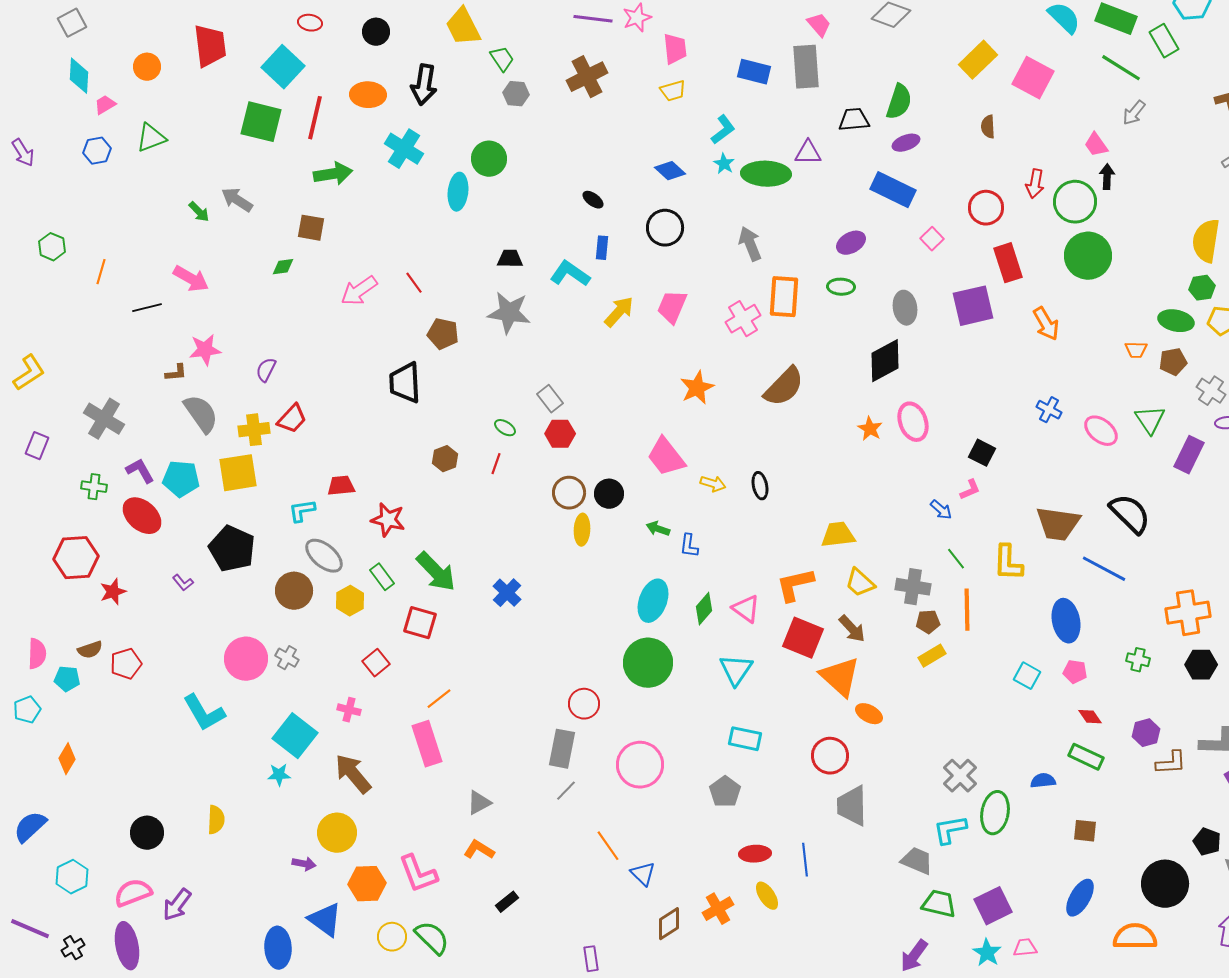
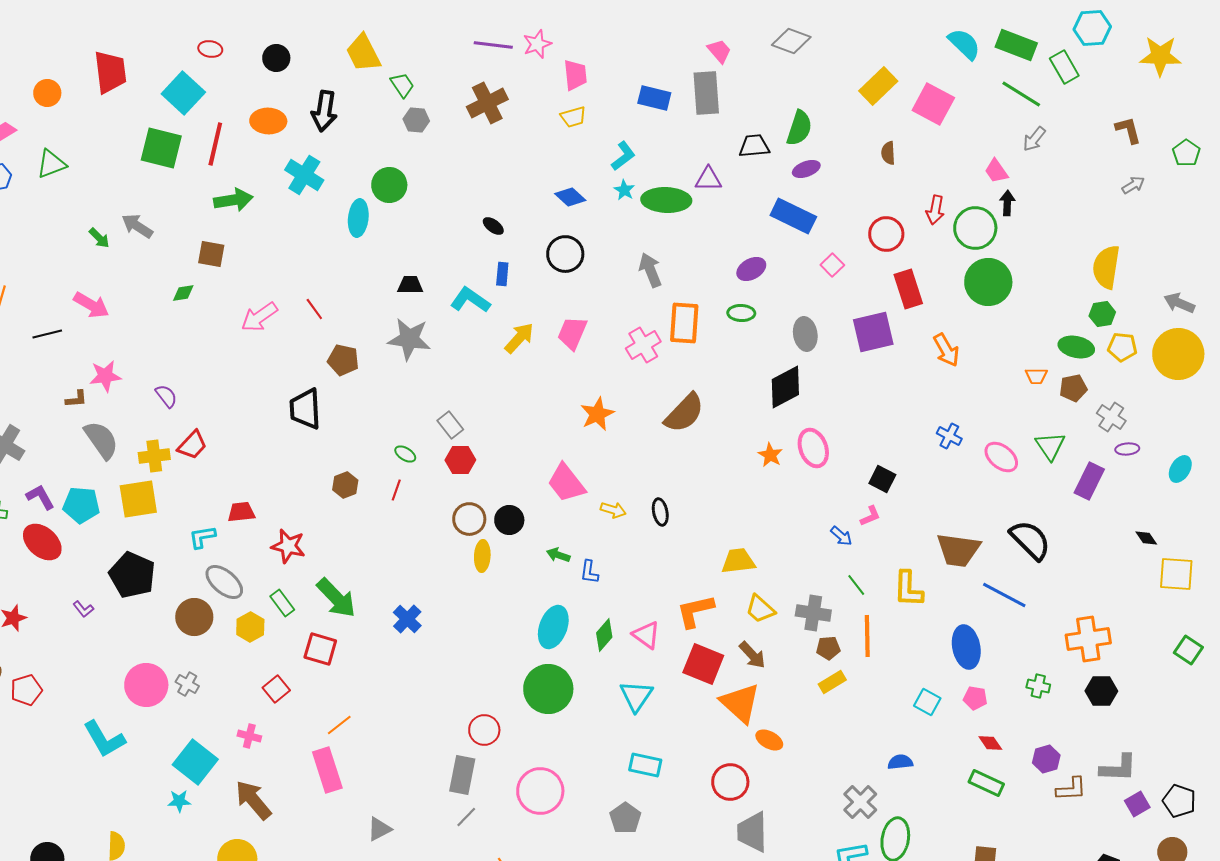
purple semicircle: (266, 370) -> (166, 396), turned 115
blue semicircle: (1043, 781) -> (900, 762), moved

